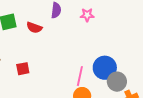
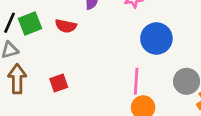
blue circle: (105, 68) -> (156, 39), moved

